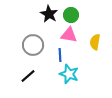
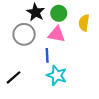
yellow semicircle: (95, 42) -> (84, 23), moved
gray circle: (33, 45) -> (24, 34), moved

